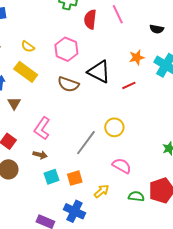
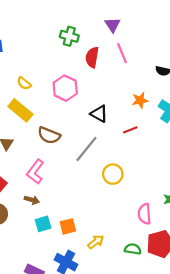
black triangle: (99, 72) -> (99, 114), size x0.7
brown semicircle: (68, 84) -> (49, 135), moved
gray line: (86, 143) -> (86, 149), moved
pink semicircle: (122, 166) -> (144, 214), moved, turned -126

